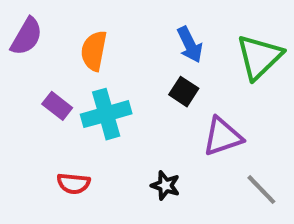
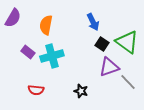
green triangle: (259, 57) -> (127, 42), moved, turned -40
black square: (184, 92) -> (102, 44), moved
gray line: (261, 190) -> (128, 82), moved

